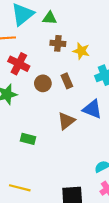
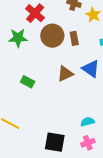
brown circle: (43, 83) -> (52, 36), size x1.5

